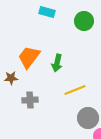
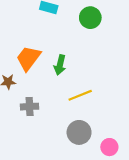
gray circle: (88, 118) -> (79, 132), moved

